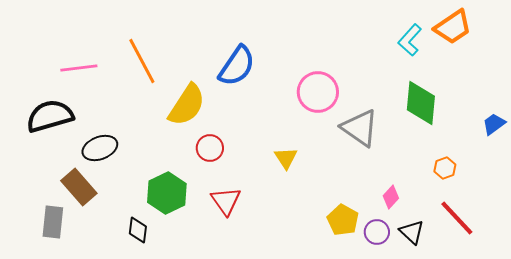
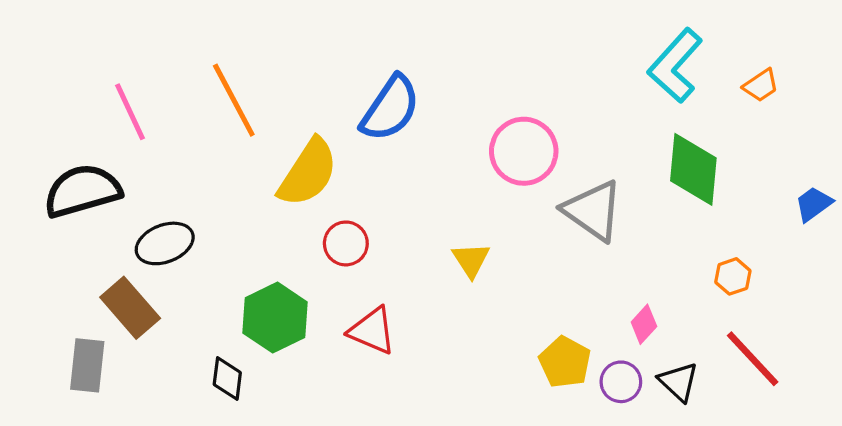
orange trapezoid: (453, 27) -> (761, 85), moved, size x0.6
cyan L-shape: (410, 40) -> (675, 66), size x1.4
pink line: (79, 68) -> (130, 112), turned 72
red triangle: (226, 201) -> (372, 331), turned -32

